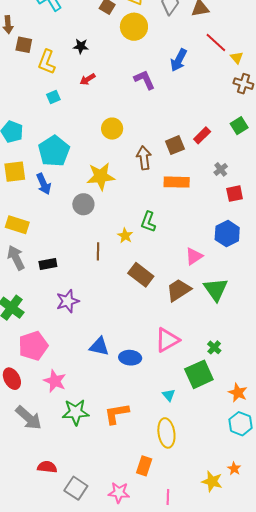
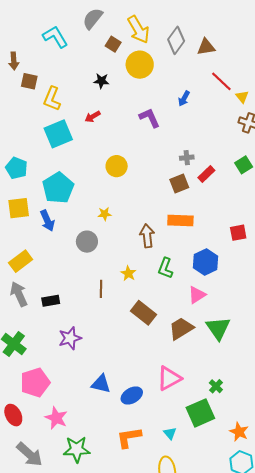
black star: (81, 46) -> (101, 81), moved
blue arrow: (179, 60) -> (184, 99), size x0.7
cyan square: (53, 97) -> (58, 134), size x2.0
brown arrow: (144, 158) -> (147, 236), moved
gray cross: (221, 169) -> (187, 158), moved, turned 32
yellow star: (101, 176) -> (105, 214), size x0.5
green L-shape: (148, 222) -> (165, 268), moved
yellow rectangle: (17, 225) -> (21, 261), turned -55
blue hexagon: (227, 234) -> (206, 262), moved
blue ellipse: (130, 358) -> (132, 396), turned -35
orange L-shape: (117, 414) -> (129, 437), moved

